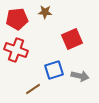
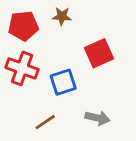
blue square: (54, 70) -> (63, 82), moved
gray arrow: (80, 76) -> (98, 118), moved

